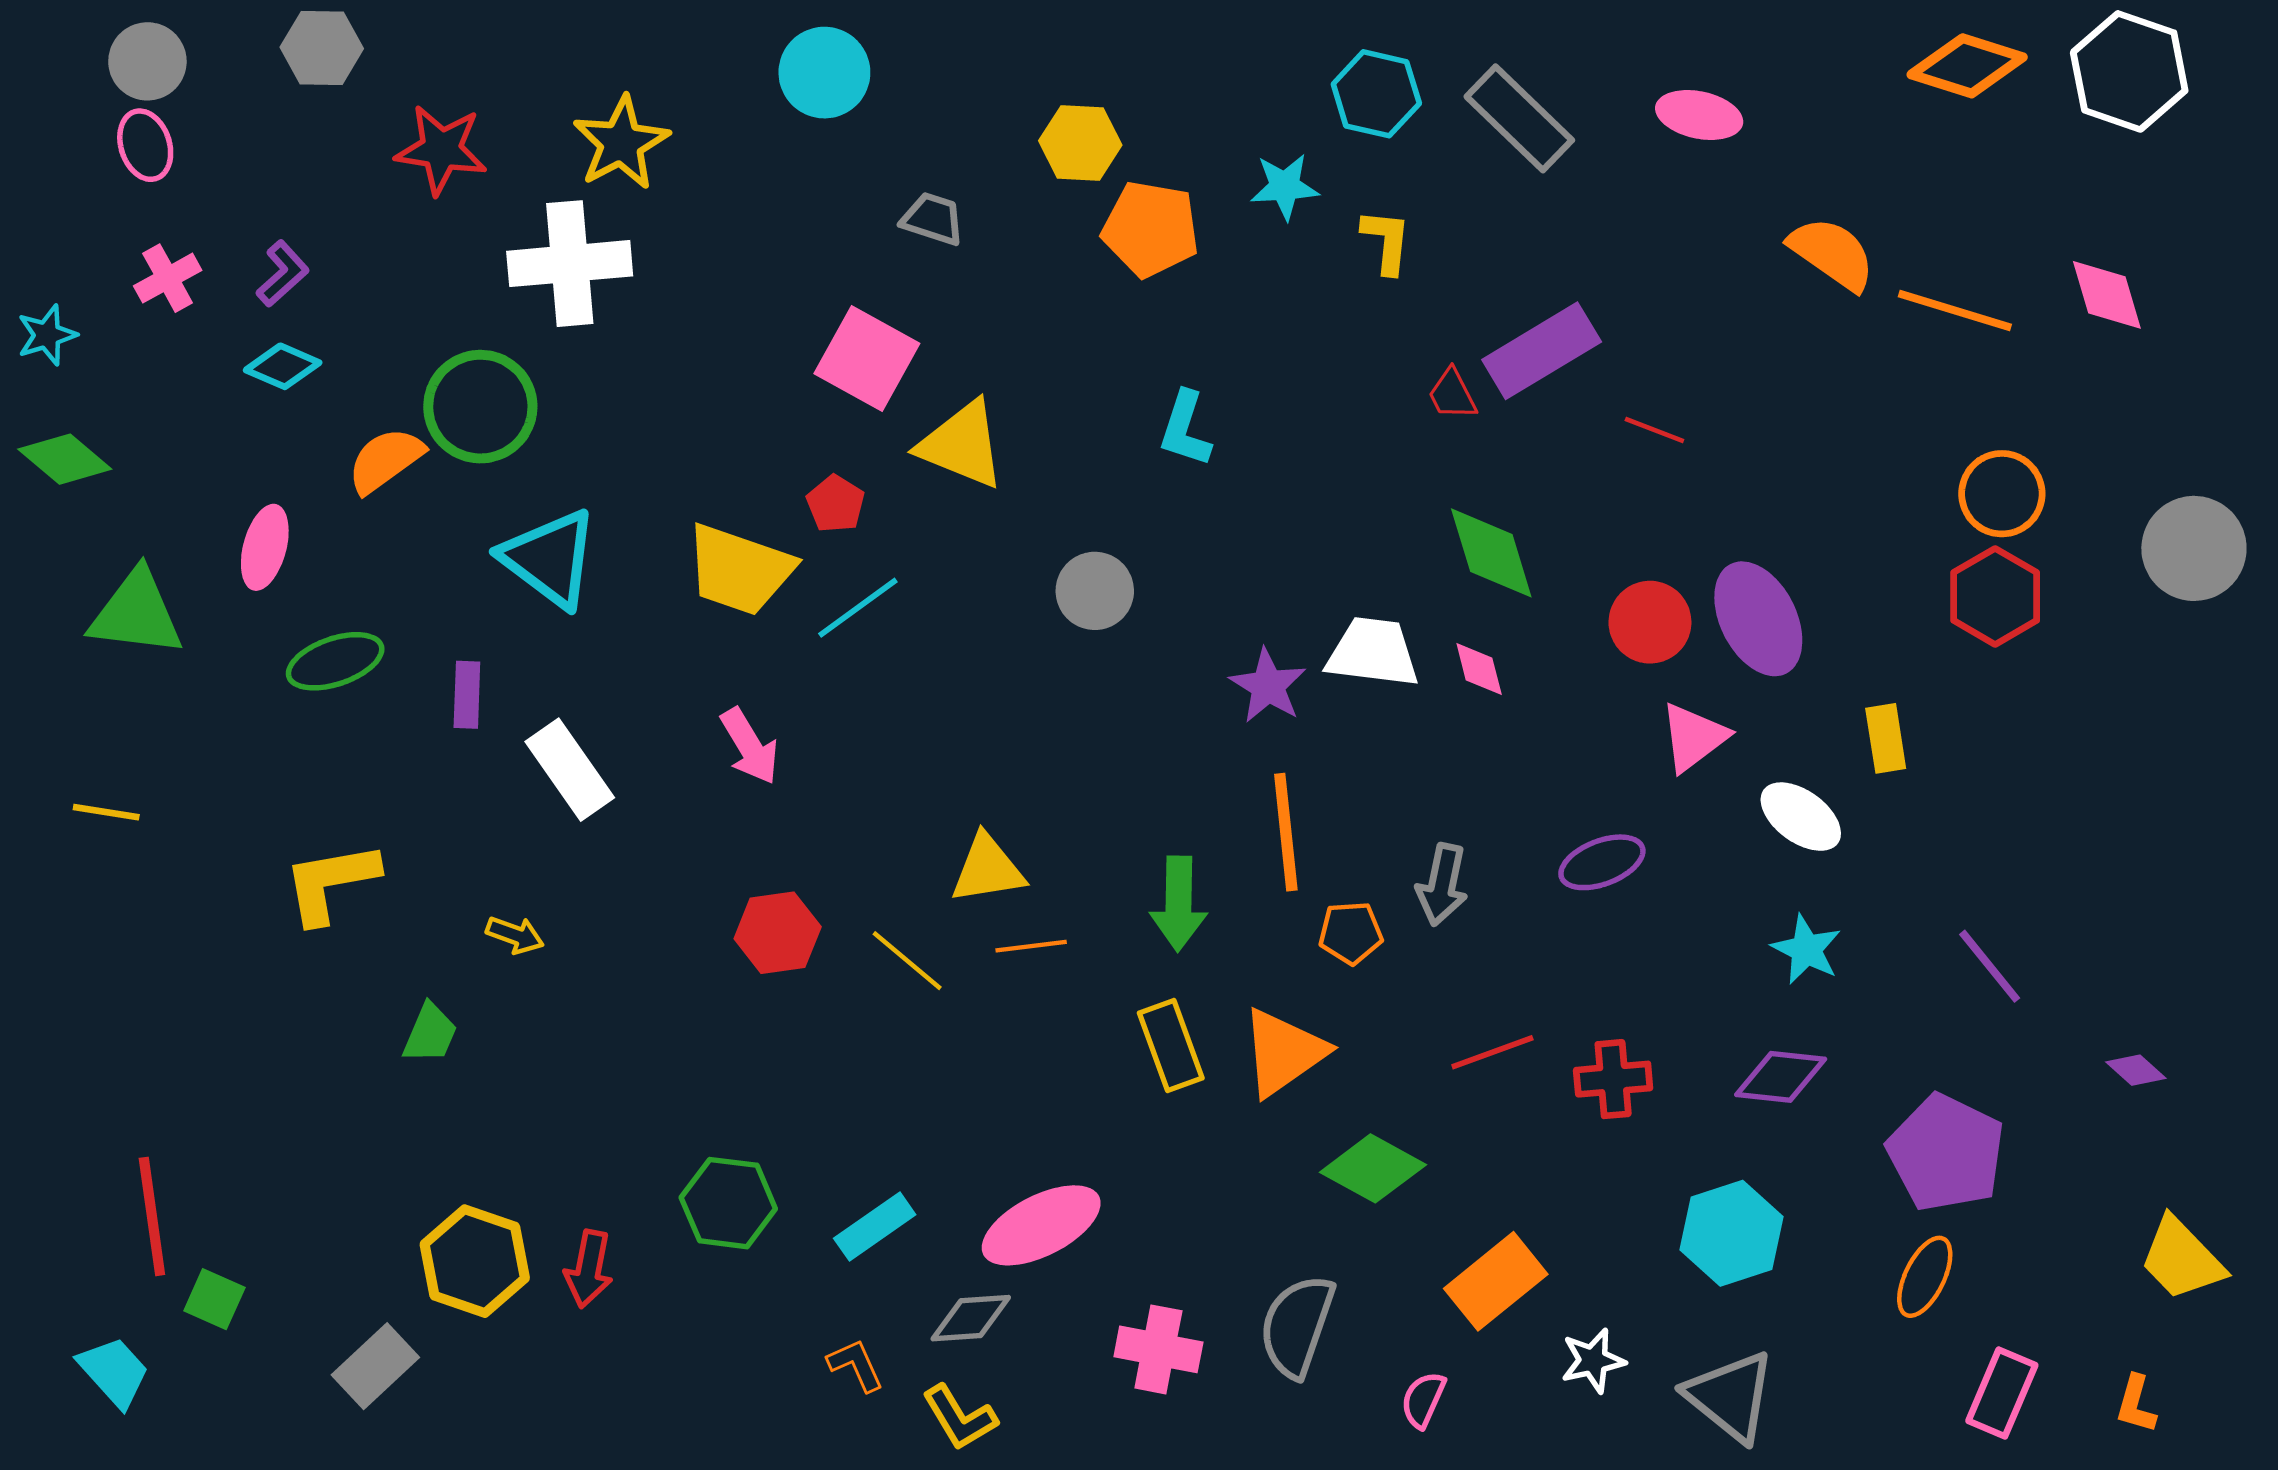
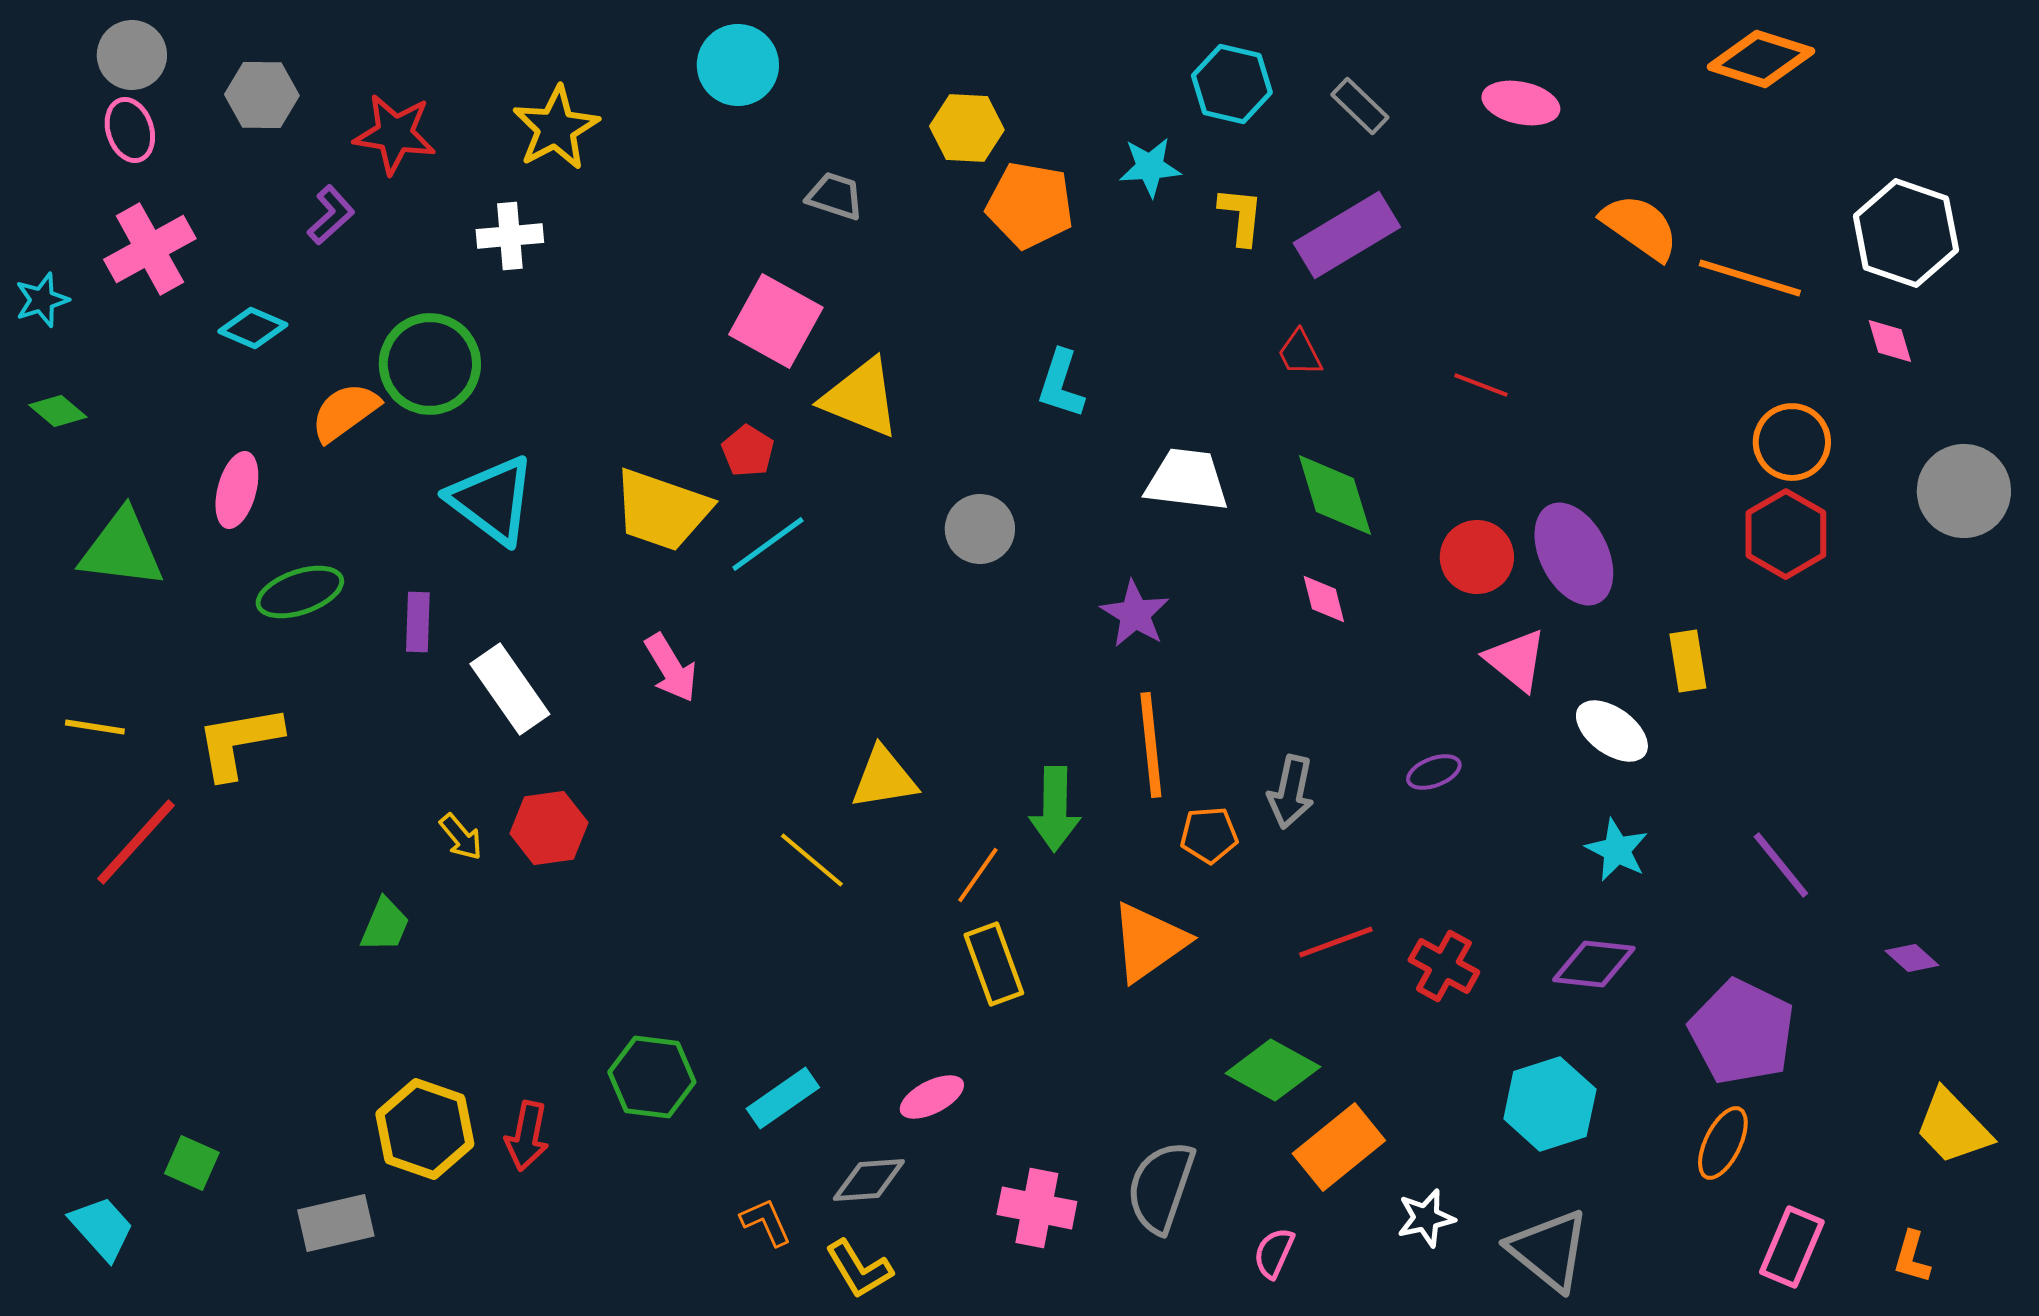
gray hexagon: (322, 48) -> (262, 95), moved
white hexagon: (2129, 71) -> (1906, 233), moved
gray rectangle: (1519, 118) -> (1360, 106), size x0.6
white cross: (570, 264) -> (510, 236), size x0.6
purple L-shape: (283, 274) -> (331, 215), moved
pink cross: (168, 278) -> (150, 249), size x1.5
pink diamond: (2107, 295) -> (1890, 341), moved, size x0.7
purple rectangle: (1542, 351) -> (1347, 235), moved
green diamond: (65, 459) -> (58, 411), size x0.7
white trapezoid: (1373, 652) -> (1187, 480), moved
pink triangle: (1694, 737) -> (1516, 660), turned -44
purple ellipse: (1602, 862) -> (1434, 772), size x0.7
yellow L-shape: (331, 882) -> (239, 742), moved
red hexagon: (778, 933) -> (549, 828), moved
yellow arrow: (515, 935) -> (461, 837), turned 30
orange line: (1031, 946) -> (978, 875), moved, turned -48
yellow rectangle: (1171, 1046) -> (994, 964), moved
red cross: (1613, 1079) -> (1444, 966), turned 34
green diamond: (1373, 1168) -> (1273, 1070), moved
red line: (152, 1216) -> (136, 842), moved, turned 50
pink ellipse: (1041, 1225) -> (932, 1097), size x0.6
gray rectangle: (375, 1366) -> (336, 1223), turned 30

